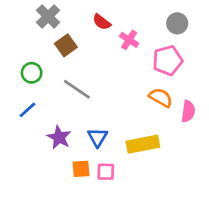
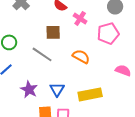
brown square: (66, 45) -> (53, 32), moved, turned 35
orange semicircle: (161, 98) -> (81, 56), moved
pink semicircle: (188, 111) -> (123, 70), turned -77

